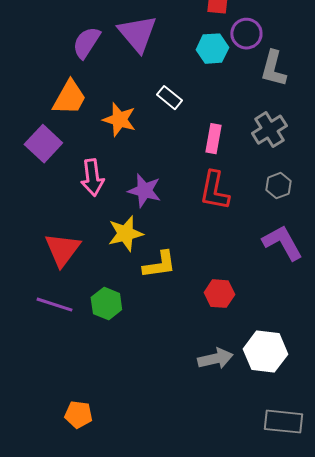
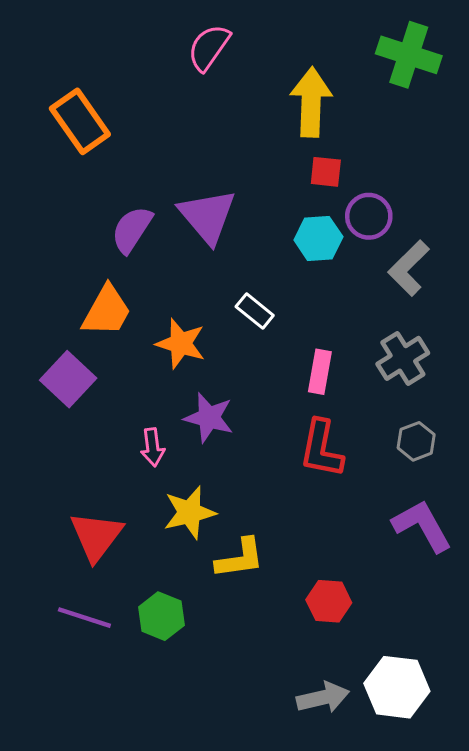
gray L-shape: (273, 69) -> (409, 268), turned 30
pink arrow: (92, 178) -> (153, 447), moved, size x0.7
purple star: (144, 191) -> (209, 418), moved

